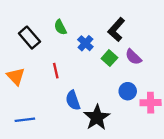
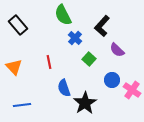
green semicircle: (60, 27) -> (63, 15), moved, size x1.5
black rectangle: (29, 38) -> (18, 25), moved
green square: (109, 58) -> (89, 59), moved
pink cross: (151, 103) -> (132, 90), turned 36

